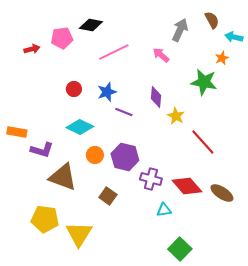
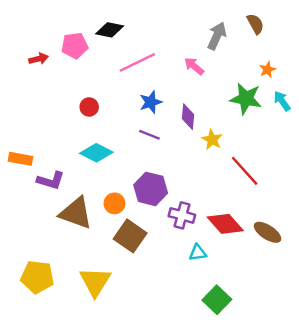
cyan arrow: (234, 37) -> (282, 101), moved, turned 42
blue star: (107, 92) -> (151, 102), moved
orange circle: (95, 155) -> (114, 203), moved
brown square: (108, 196) -> (130, 236), size x1.5
yellow pentagon: (45, 219) -> (37, 277), moved

